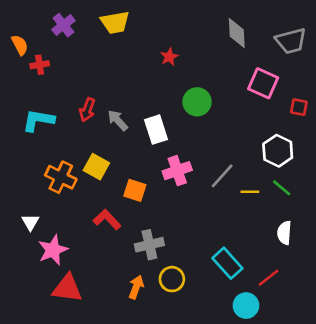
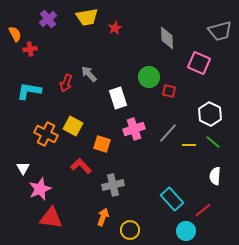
gray diamond: (237, 33) -> (167, 38), moved
red star: (169, 57) -> (115, 28), moved
red square: (299, 107) -> (169, 91), moved
gray arrow: (118, 120) -> (89, 74), moved
yellow circle: (172, 279) -> (130, 230), moved

